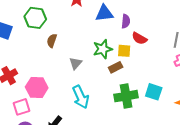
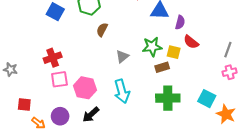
pink hexagon: (37, 87) -> (85, 88), moved
cyan square: (154, 92) -> (207, 99), moved
pink square: (22, 107) -> (59, 79), moved

